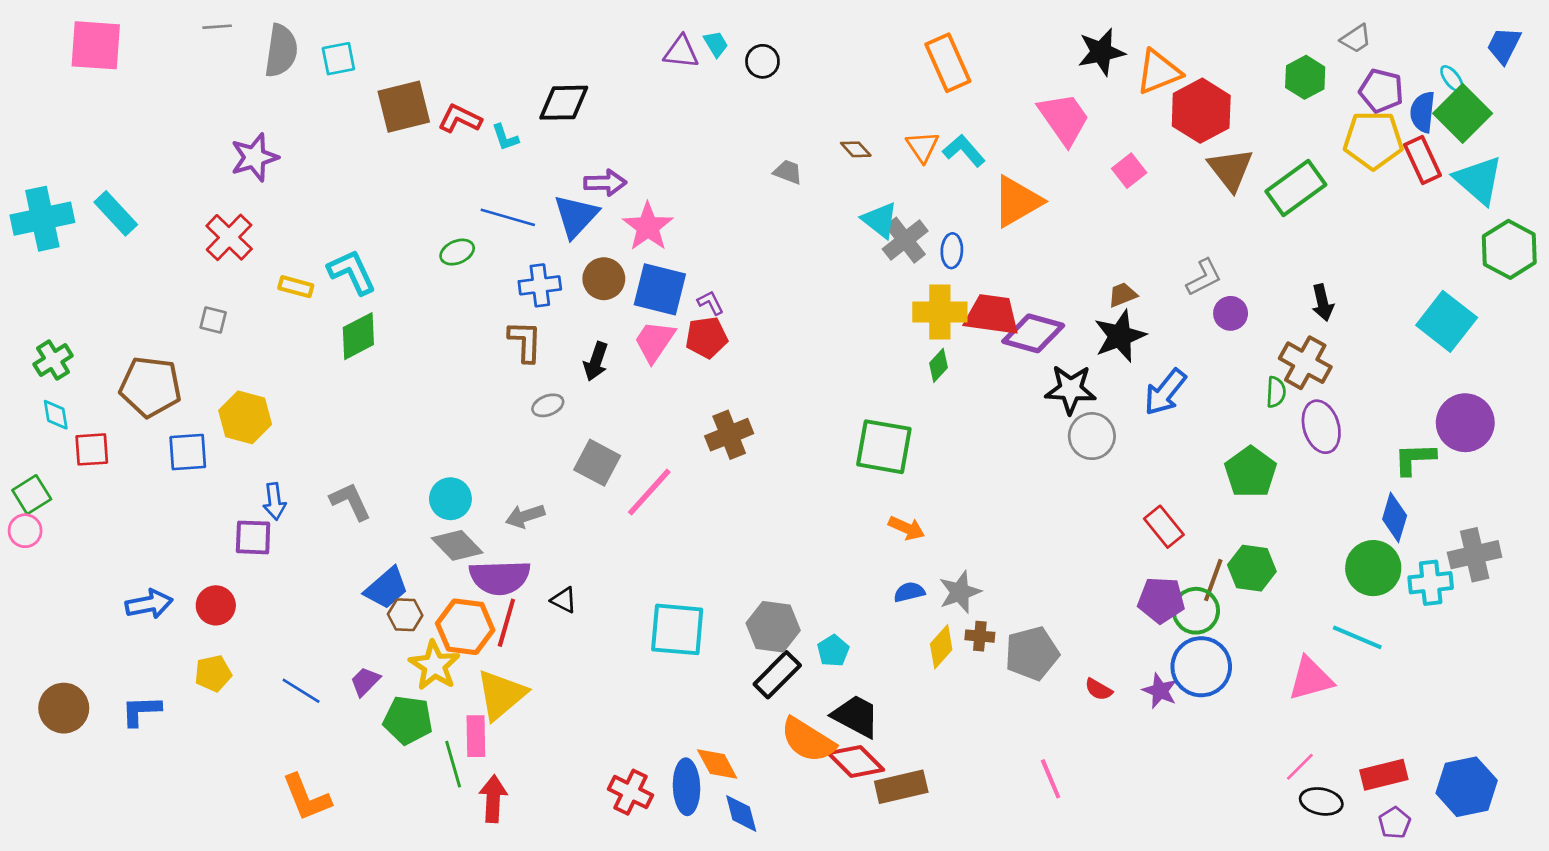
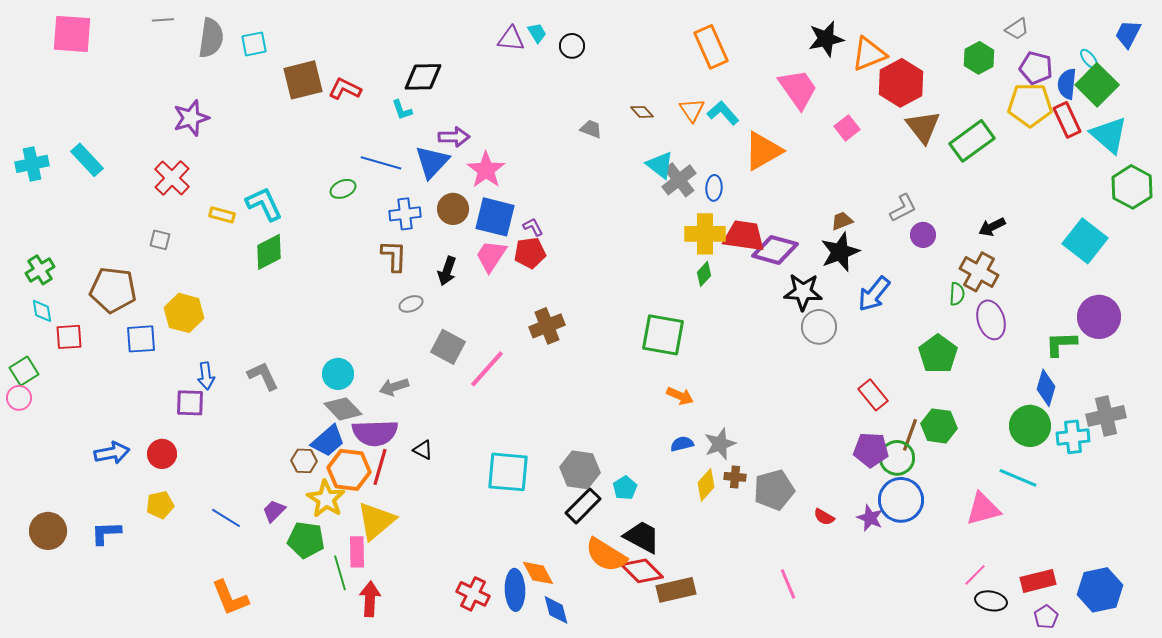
cyan L-shape: (505, 137) -> (402, 110), moved
cyan cross: (42, 219) -> (32, 164), size x0.7
black arrow: (1323, 303) -> (992, 227), turned 76
blue trapezoid: (386, 588) -> (328, 441), moved

